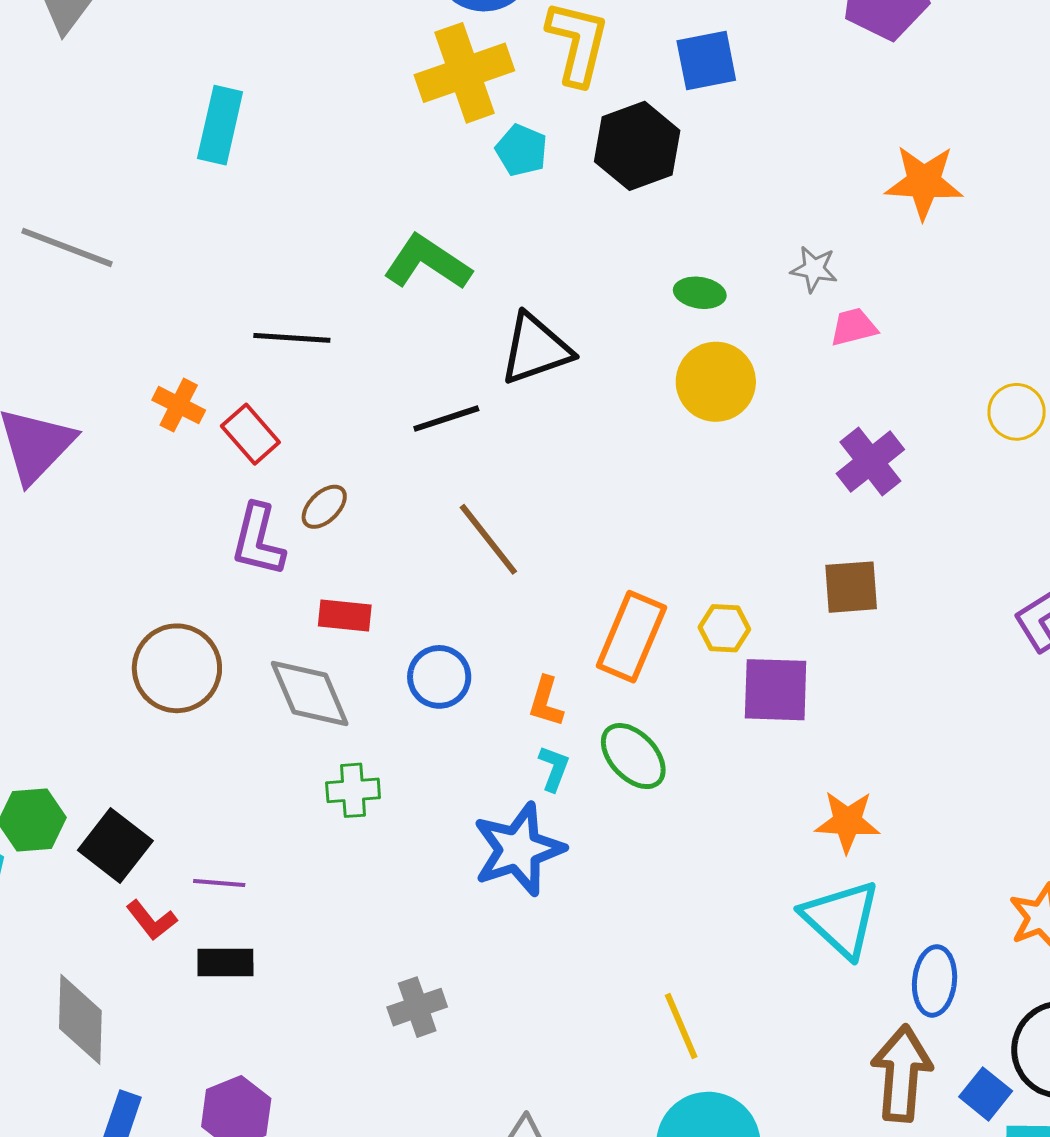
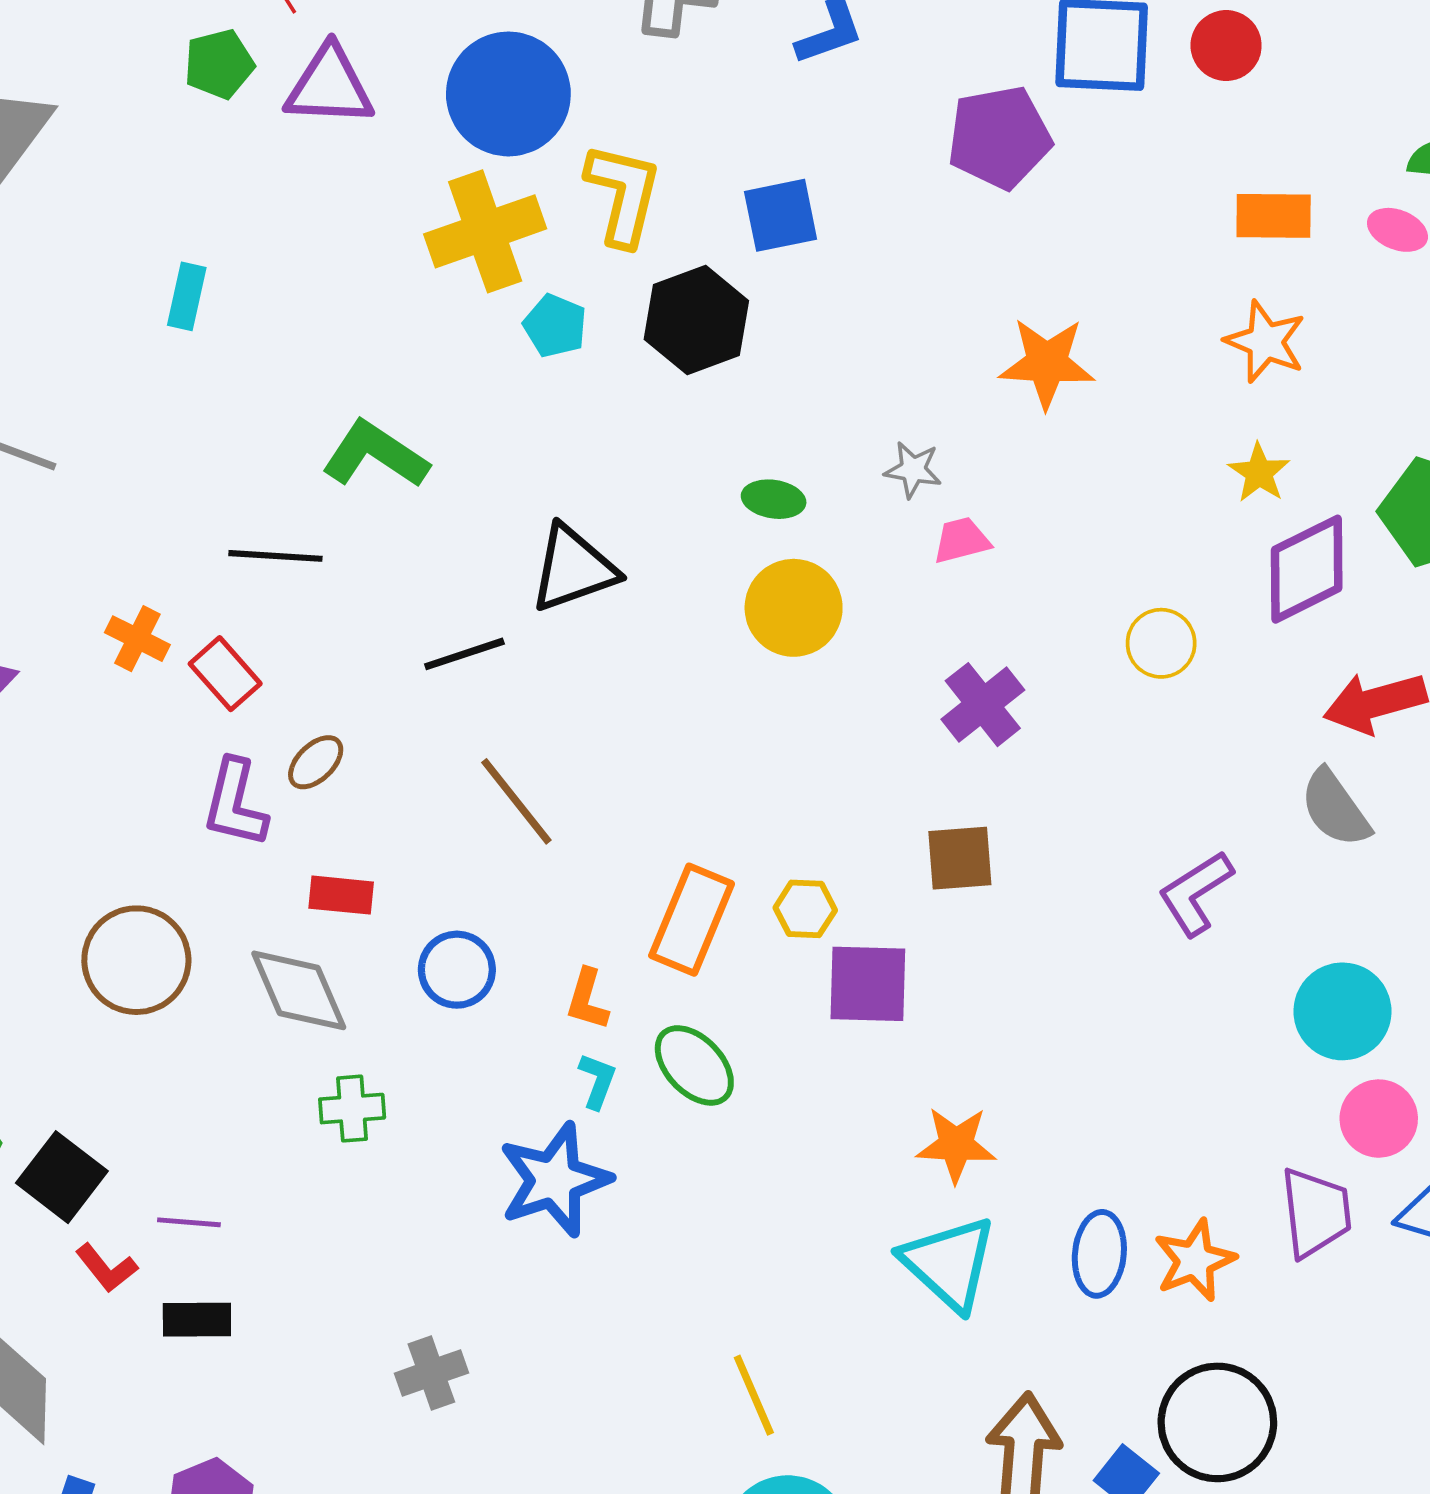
cyan rectangle: (220, 125) -> (187, 296), size x0.7
green L-shape: (427, 263) -> (375, 455), moved
blue ellipse: (935, 981) -> (1099, 1254), moved

